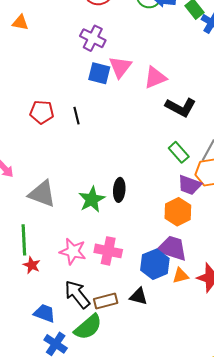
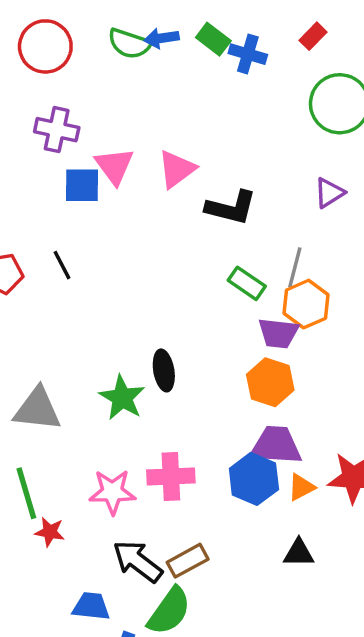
black triangle: (139, 296) -> (299, 553), moved

